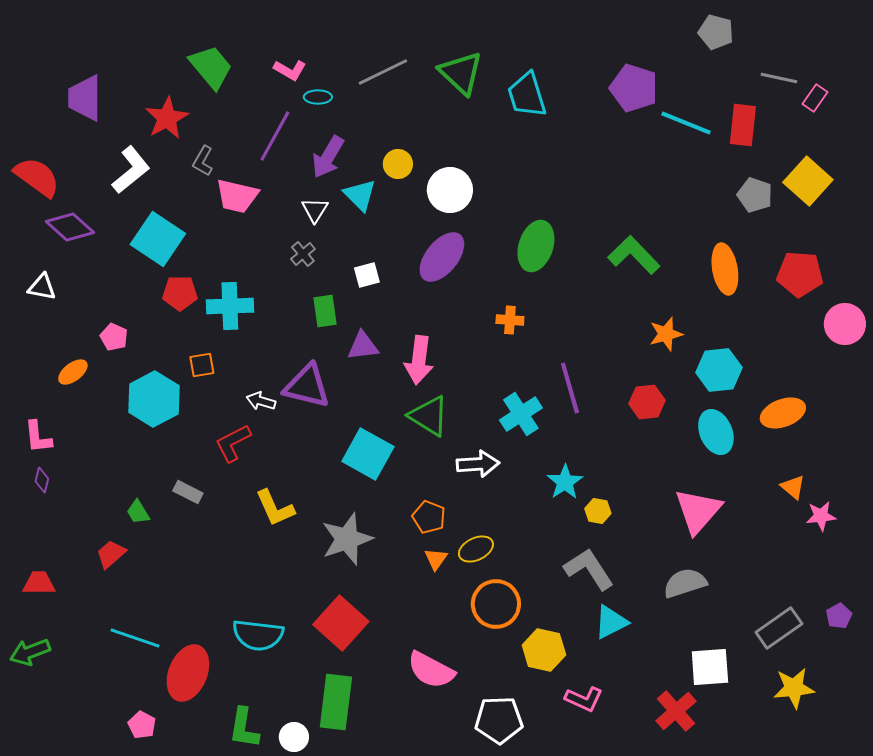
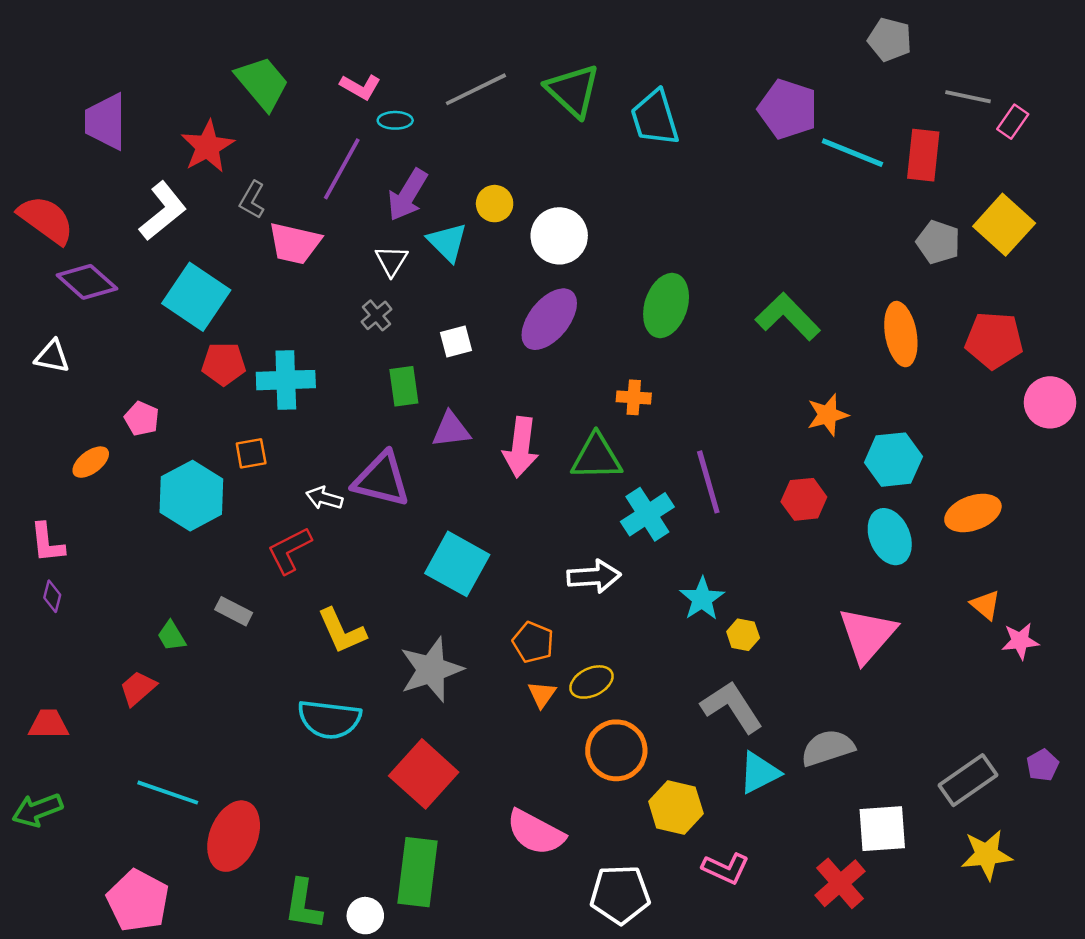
green triangle: (429, 416) -> (596, 457), moved, turned -33
gray semicircle: (685, 583) -> (828, 748), moved
cyan semicircle: (258, 635) -> (329, 719), moved
pink pentagon: (142, 725) -> (138, 901), moved, size x1.8

